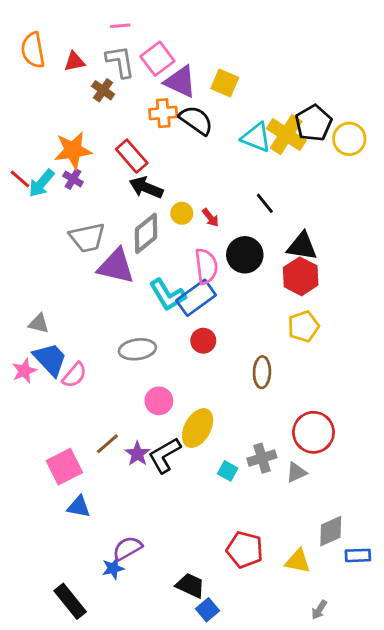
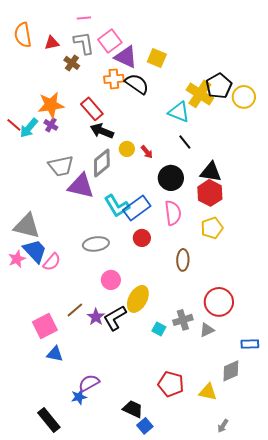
cyan triangle: (256, 137) -> (179, 112), moved
pink semicircle: (206, 266) -> (173, 213), moved
gray triangle: (39, 324) -> (27, 226), size x1.8
blue rectangle: (358, 555) -> (250, 344), moved

